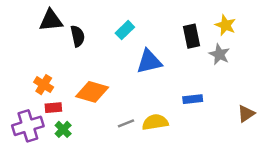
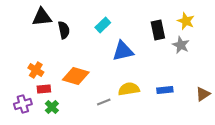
blue rectangle: (193, 99) -> (165, 90), moved
yellow semicircle: (155, 122) -> (129, 89), moved
purple cross: (28, 126) -> (23, 104), size x0.7

